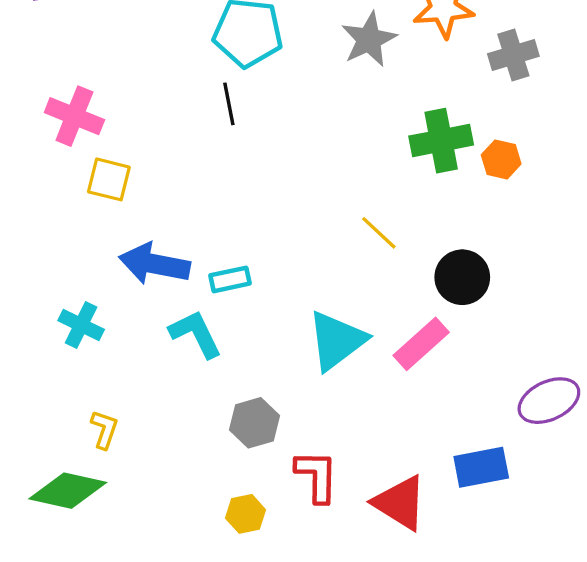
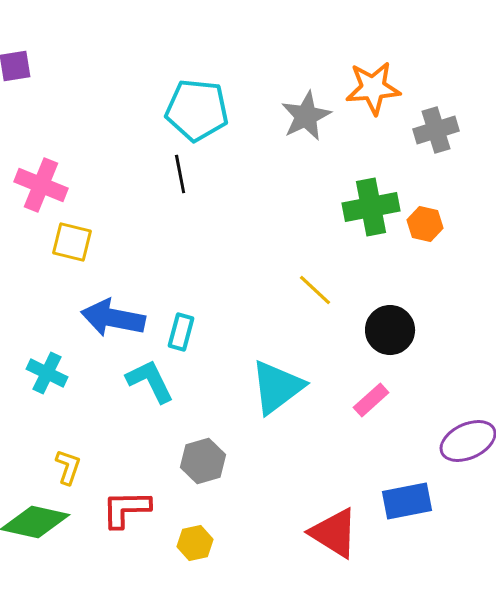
cyan rectangle: (230, 279) -> (181, 332), turned -63
pink rectangle: (421, 344) -> (371, 400), moved, size x0.7
red L-shape: (317, 476) -> (126, 509), moved, turned -92

